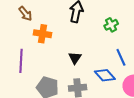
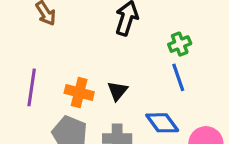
orange cross: (42, 34) -> (79, 92), moved
blue line: (121, 57) -> (178, 77), moved

